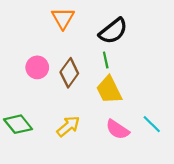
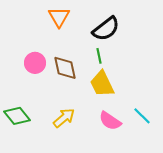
brown diamond: (69, 73) -> (65, 68), turned -48

